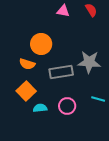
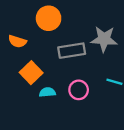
orange semicircle: (27, 64) -> (17, 41), moved

